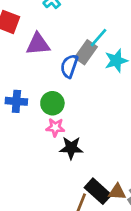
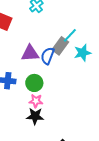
purple triangle: (38, 44) -> (30, 53), moved
black star: (71, 148) -> (35, 116), moved

